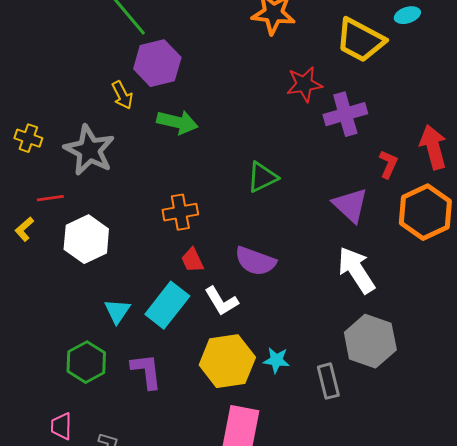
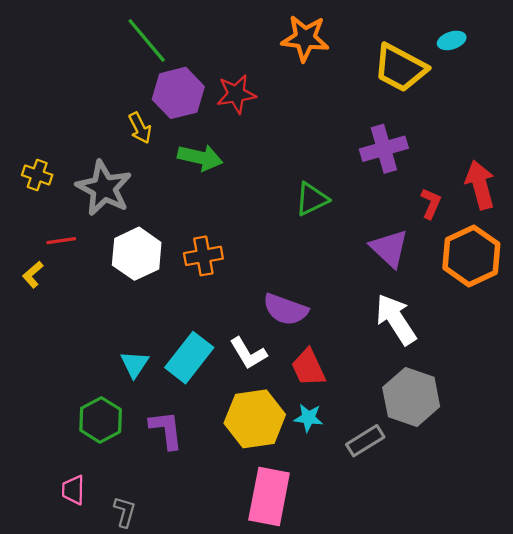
red star: (304, 84) -> (236, 94), moved
green triangle: (262, 177) -> (312, 199), moved
white hexagon: (86, 239) -> (137, 254), moved
red trapezoid: (192, 260) -> (308, 367), moved, size x1.4
gray rectangle: (328, 381) -> (365, 441), turned 72

